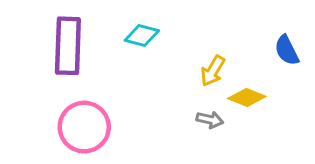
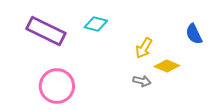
purple rectangle: (68, 46) -> (46, 31), turned -66

